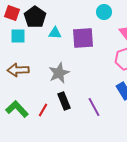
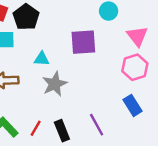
cyan triangle: (55, 33) -> (42, 59), moved
black rectangle: (64, 101) -> (62, 131), moved

